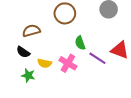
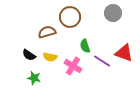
brown semicircle: (31, 31) -> (47, 32), moved
yellow semicircle: (45, 63) -> (50, 57), moved

